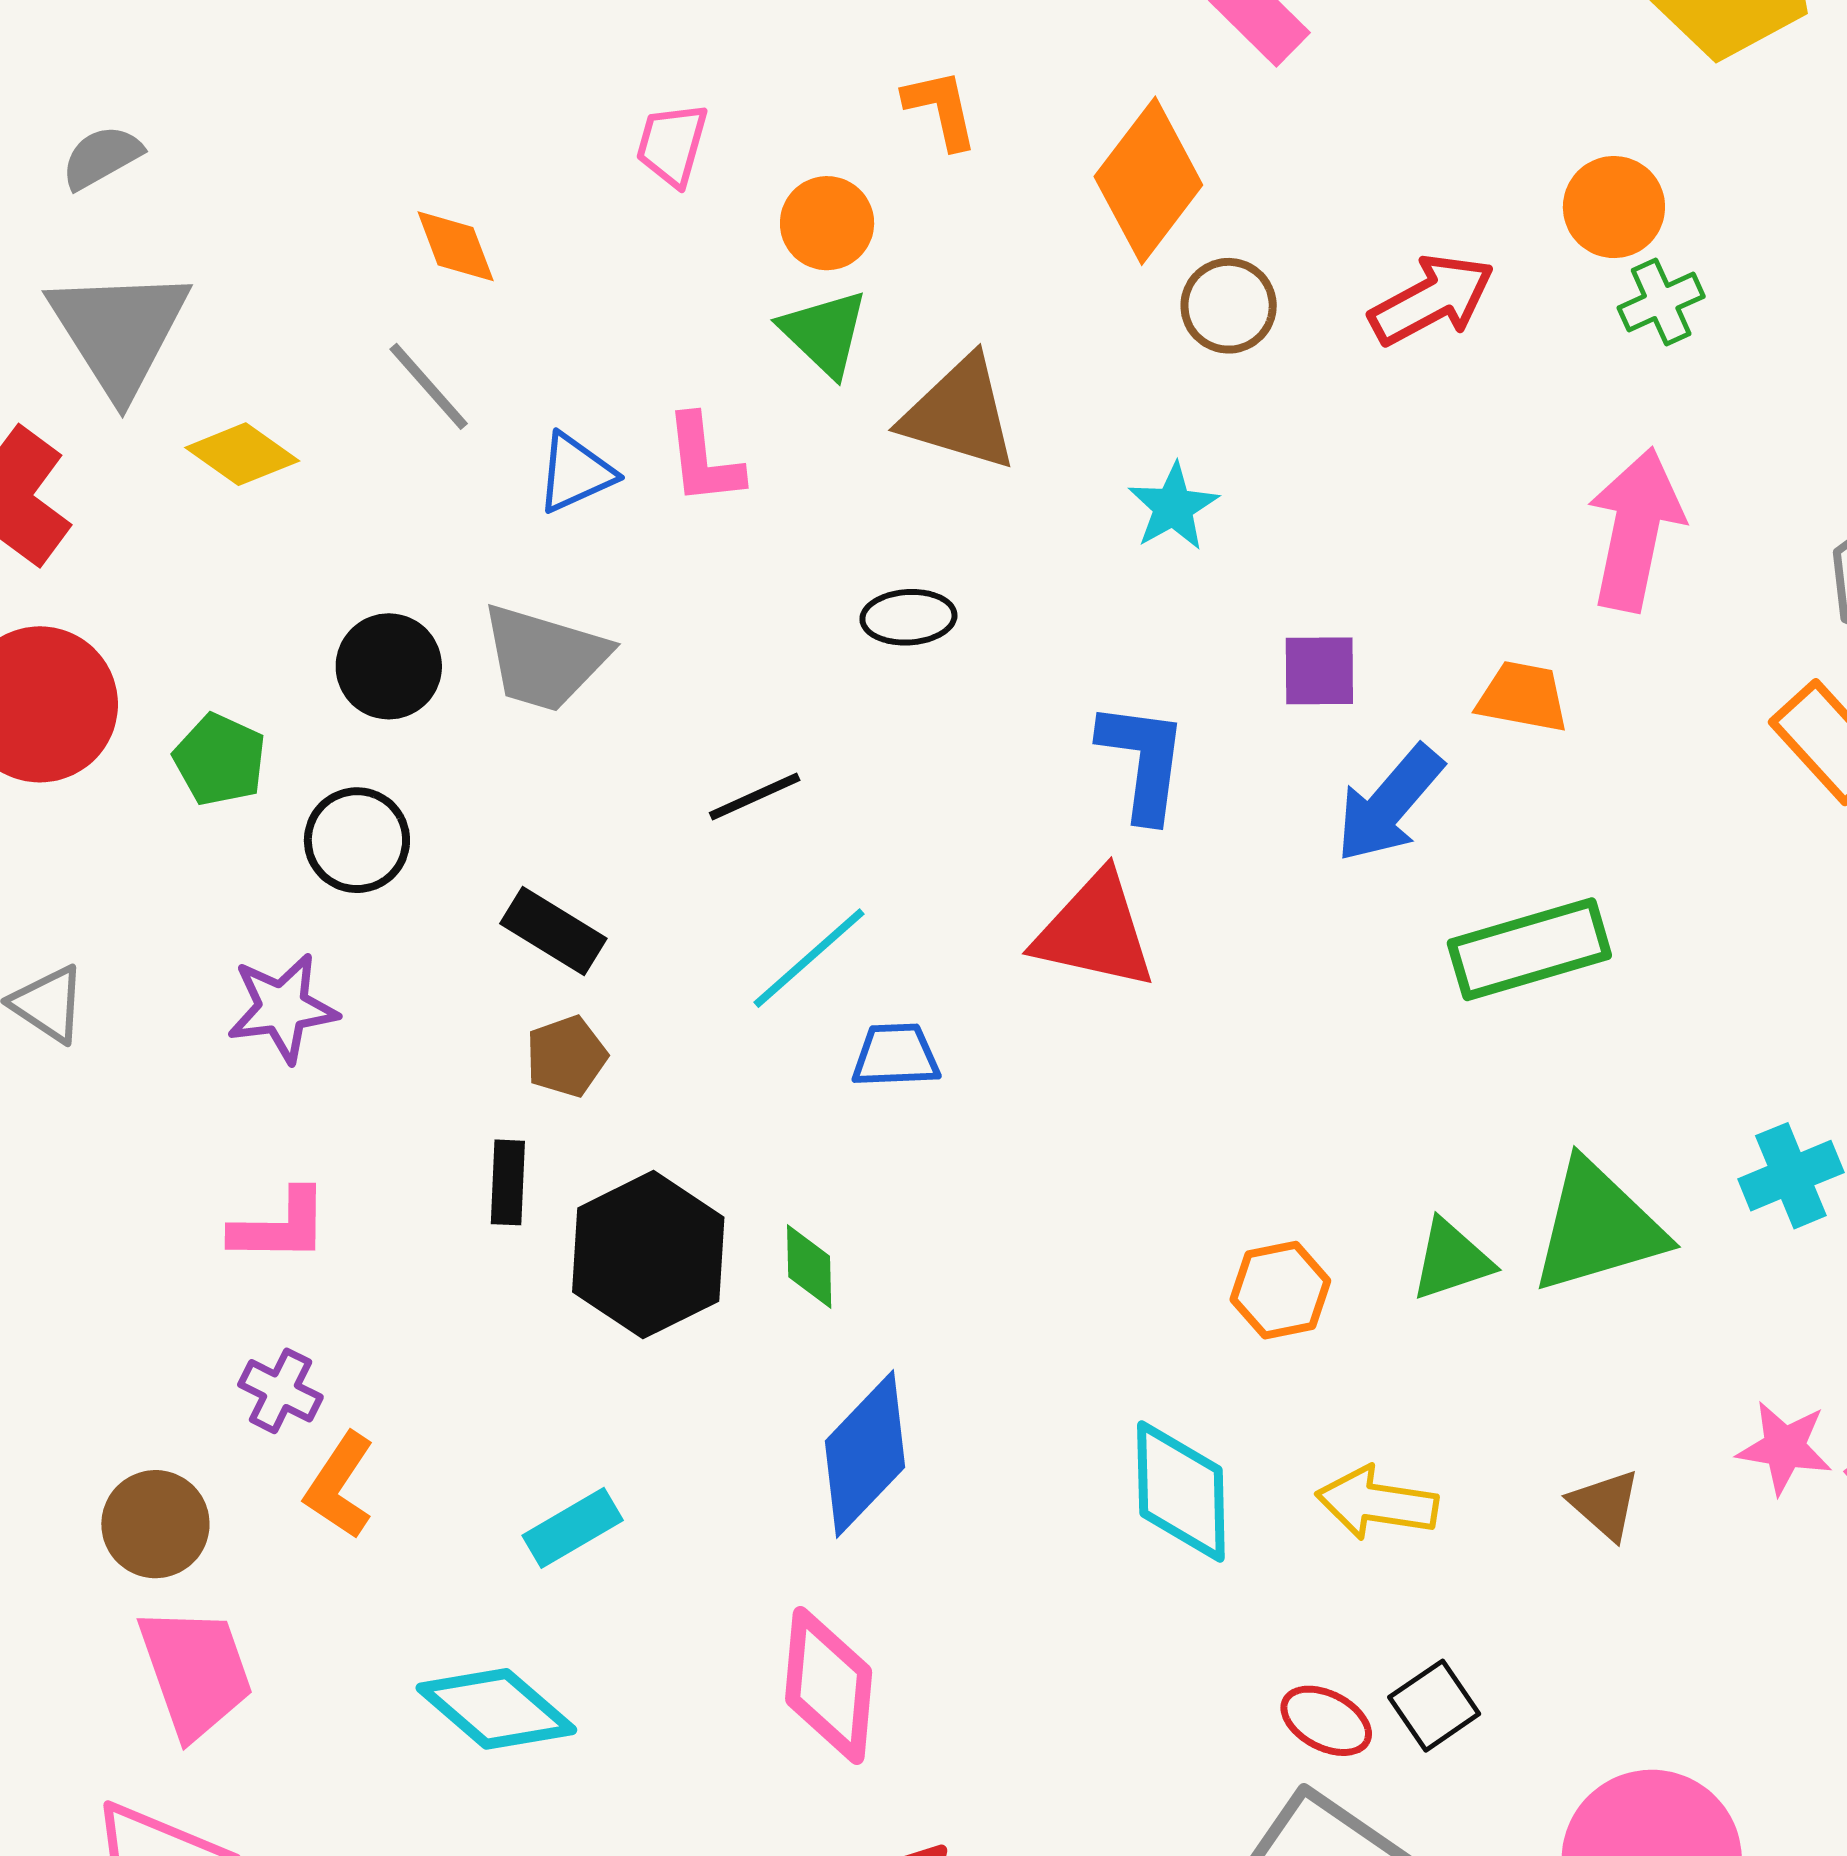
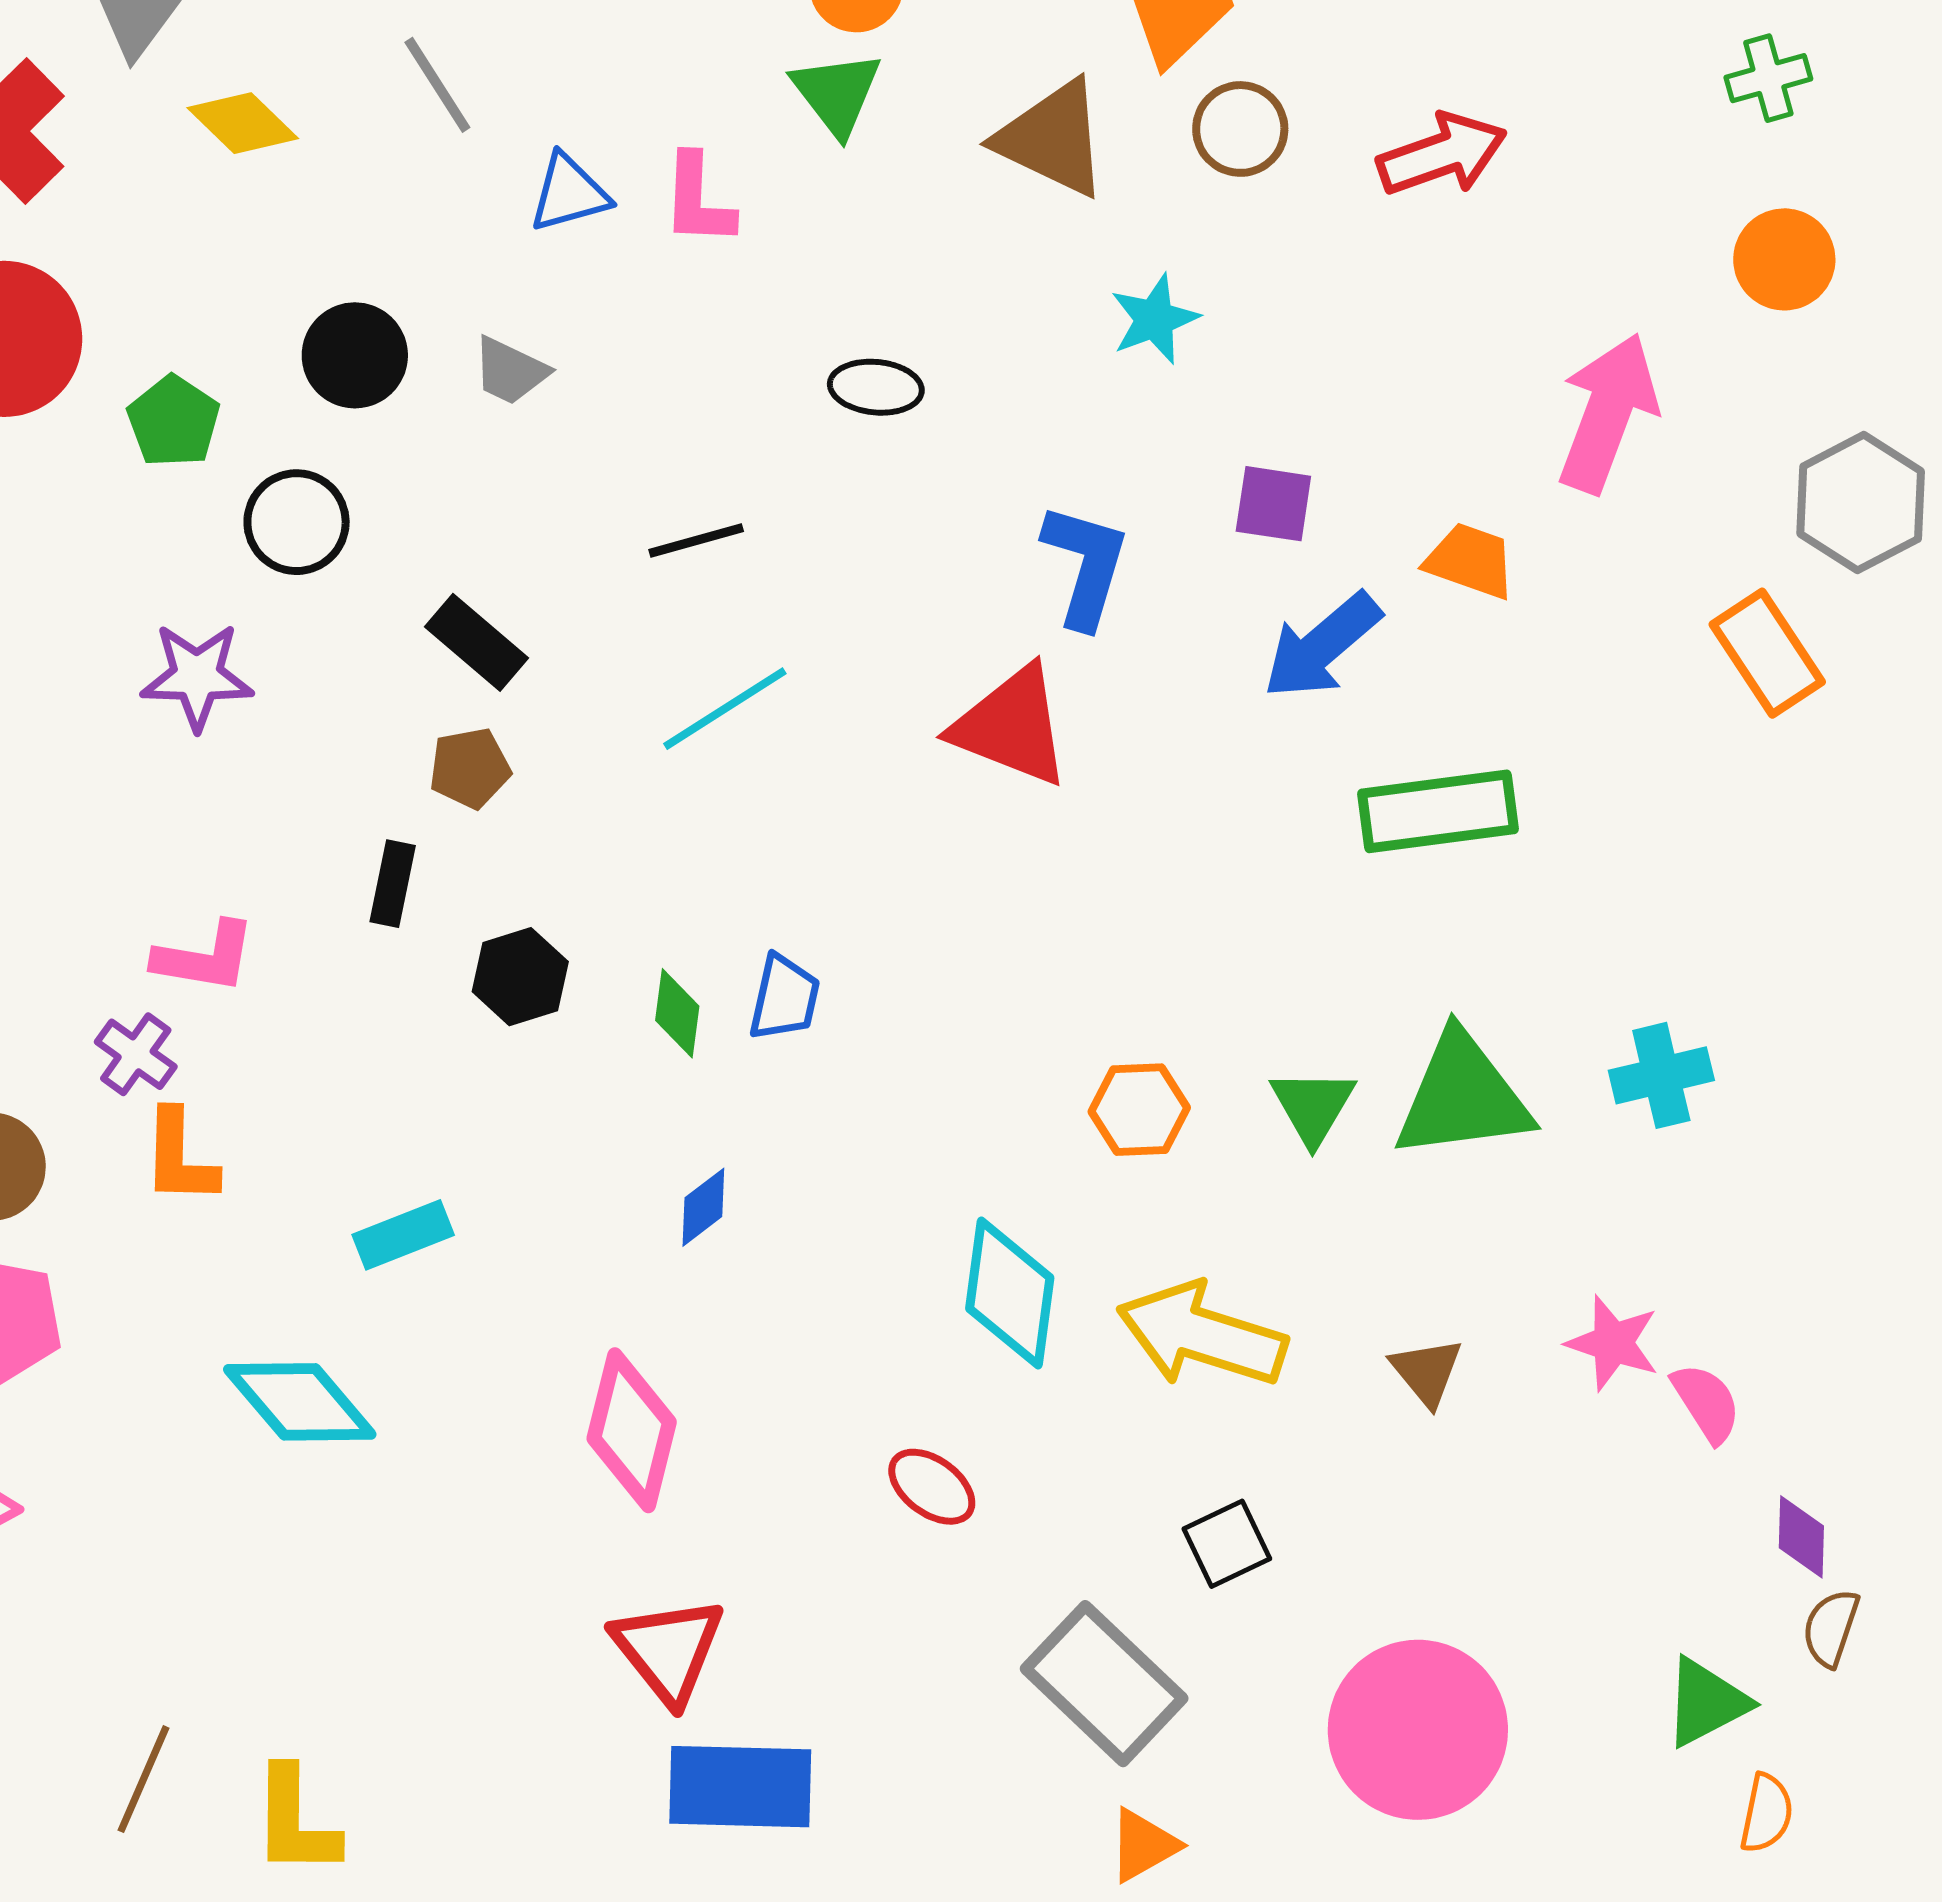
orange circle: (1614, 207) -> (1784, 259), moved
green cross: (1661, 302) -> (1768, 78), moved
brown triangle: (960, 414) -> (1052, 139), moved
gray trapezoid: (545, 658) -> (510, 371), size x0.6
blue trapezoid: (896, 1055) -> (784, 998), moved, turned 96
pink L-shape: (280, 1226) -> (205, 957), moved
black hexagon: (648, 1255) -> (520, 977), size x0.6
green triangle: (1451, 1260) -> (1313, 1106), turned -50
blue diamond: (865, 1454) -> (703, 1207), size x0.5
orange L-shape: (340, 1486) -> (180, 1157), turned -41
yellow arrow: (1377, 1503) -> (1202, 1335), size x1.4
red ellipse: (1326, 1721) -> (932, 1487), moved

